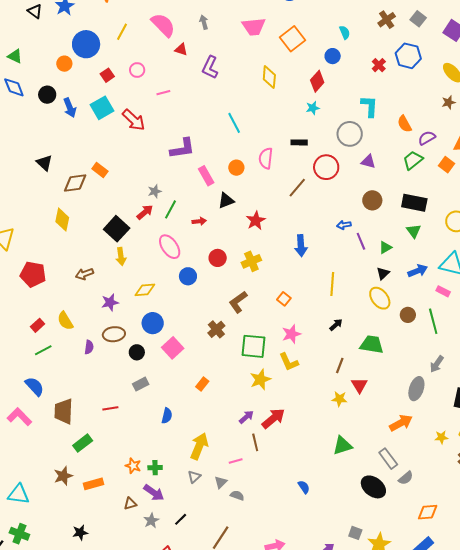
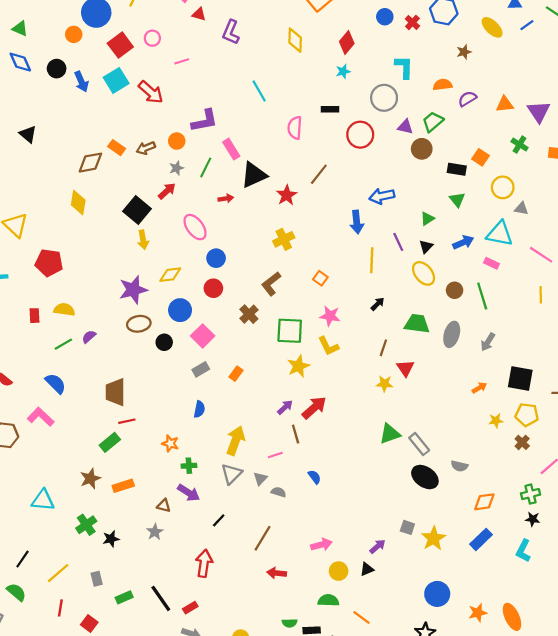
blue circle: (333, 56) -> (385, 17), moved
red square: (107, 75) -> (120, 45), size x1.6
brown star: (449, 102) -> (464, 52), moved
orange semicircle: (404, 124) -> (443, 85), turned 114
green trapezoid: (413, 160) -> (433, 122), moved
black triangle: (44, 163) -> (28, 134), moved
orange square: (447, 165) -> (480, 157), moved
orange circle: (236, 168) -> (177, 141), moved
brown line: (297, 188) -> (319, 174), moved
brown circle: (372, 200) -> (422, 149), moved
black triangle: (226, 201) -> (254, 175), size x1.5
black rectangle: (414, 203) -> (457, 169), size x0.7
green line: (170, 209) -> (206, 167), moved
blue arrow: (344, 225) -> (382, 196), size x1.6
purple line: (361, 241) -> (398, 242), moved
blue arrow: (301, 246) -> (357, 222), moved
red circle: (218, 258) -> (213, 288), moved
brown arrow: (84, 274) -> (146, 148), moved
purple star: (110, 302) -> (133, 290), size x1.5
yellow semicircle: (65, 321) -> (64, 310), moved, turned 132
red rectangle: (37, 325) -> (35, 316), moved, turned -48
pink star: (291, 334) -> (330, 316), turned 30
purple semicircle: (89, 347) -> (89, 337), moved, turned -136
gray rectangle: (141, 384) -> (201, 369), moved
gray ellipse: (416, 389) -> (452, 334), moved
red line: (110, 408) -> (127, 421), moved
brown trapezoid: (64, 411) -> (115, 392), moved
orange arrow: (401, 423) -> (479, 388), moved, size x0.6
gray rectangle: (388, 459) -> (419, 444), moved
orange star: (133, 466) -> (170, 443), moved
gray triangle: (194, 477) -> (231, 474), size x1.5
gray semicircle: (406, 478) -> (459, 466), turned 56
blue semicircle: (304, 487) -> (315, 477), moved
brown triangle: (130, 504) -> (164, 506), turned 32
gray star: (151, 521) -> (155, 532), moved
green cross: (19, 534) -> (86, 525), moved, turned 36

